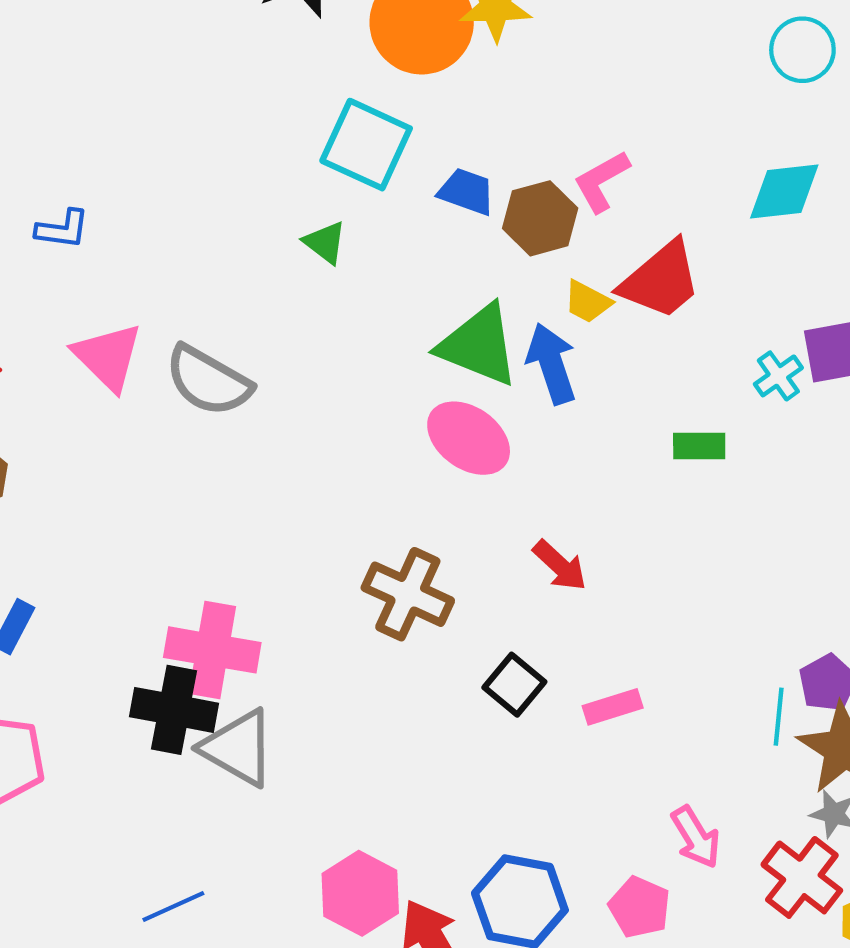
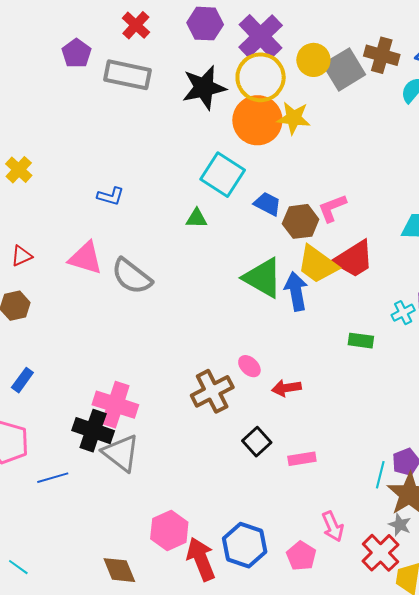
blue L-shape: (63, 229) -> (111, 196), moved
green triangle: (325, 242) -> (197, 218), turned -45
yellow trapezoid: (588, 302) -> (317, 264), size x1.8
pink triangle: (108, 357) -> (86, 258), turned -36
pink ellipse: (469, 438) -> (249, 366), moved, size x0.6
red arrow: (560, 565) -> (286, 388), turned 120
brown cross: (408, 594) -> (212, 391), turned 30
blue line: (173, 906) -> (53, 478), moved

